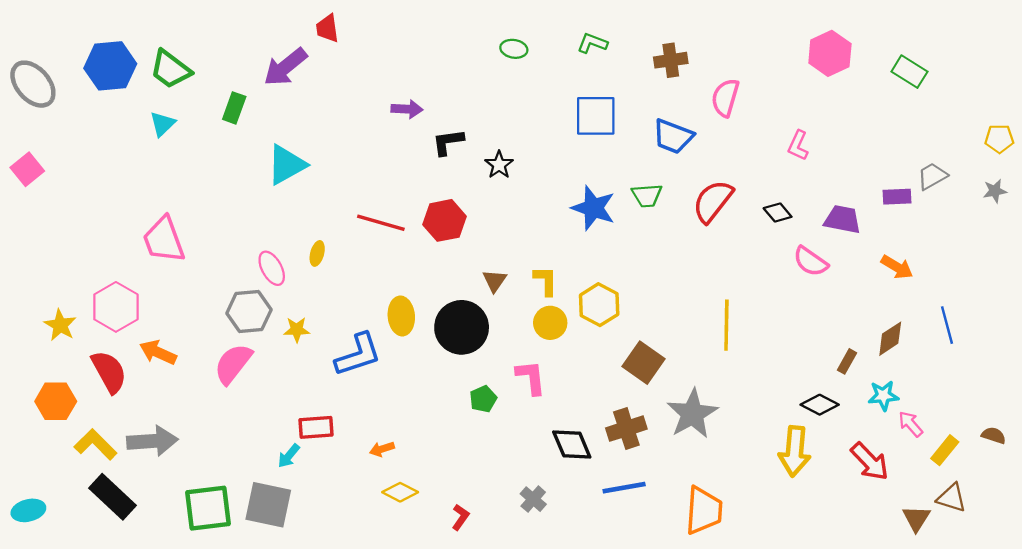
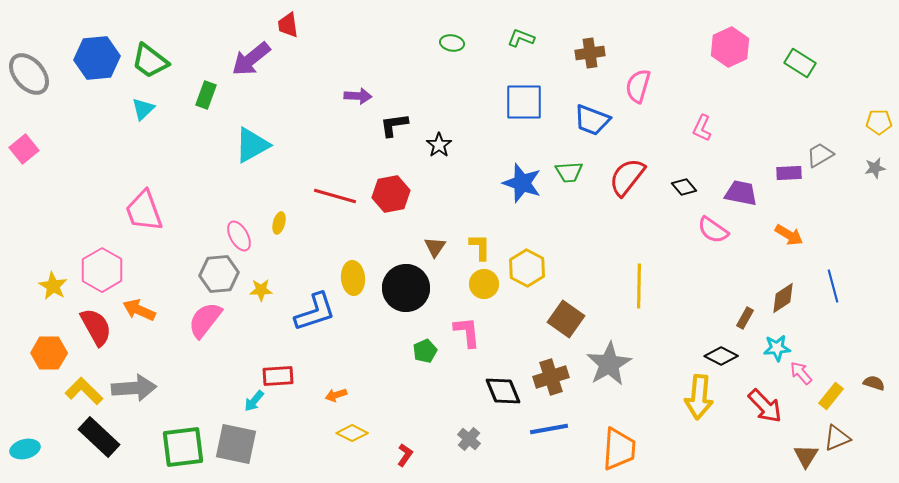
brown triangle: (952, 498) -> (837, 438), turned -40

